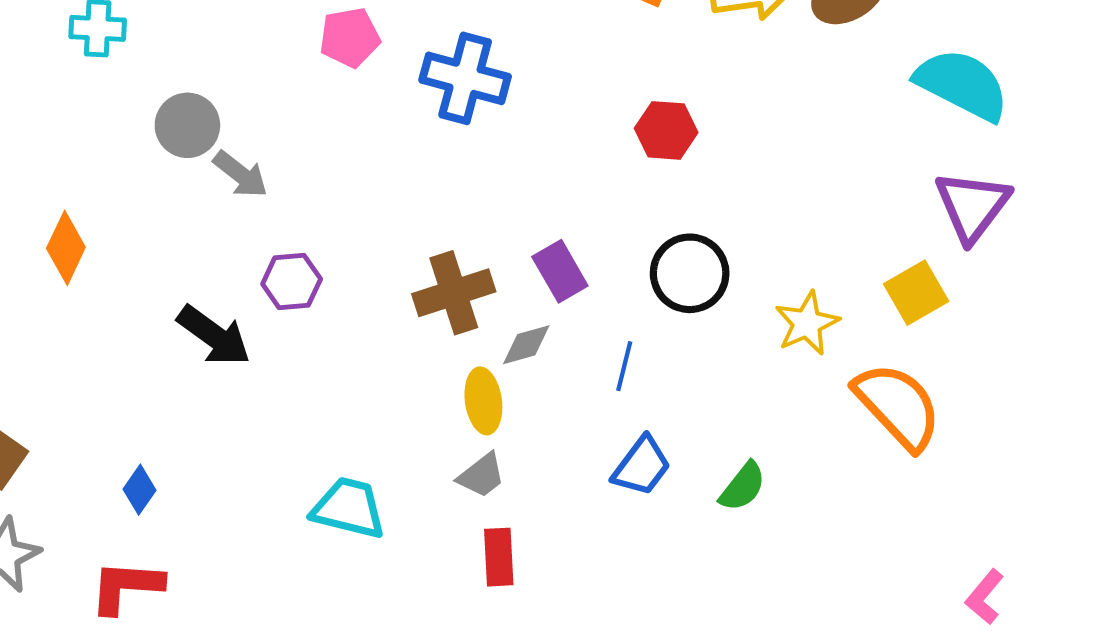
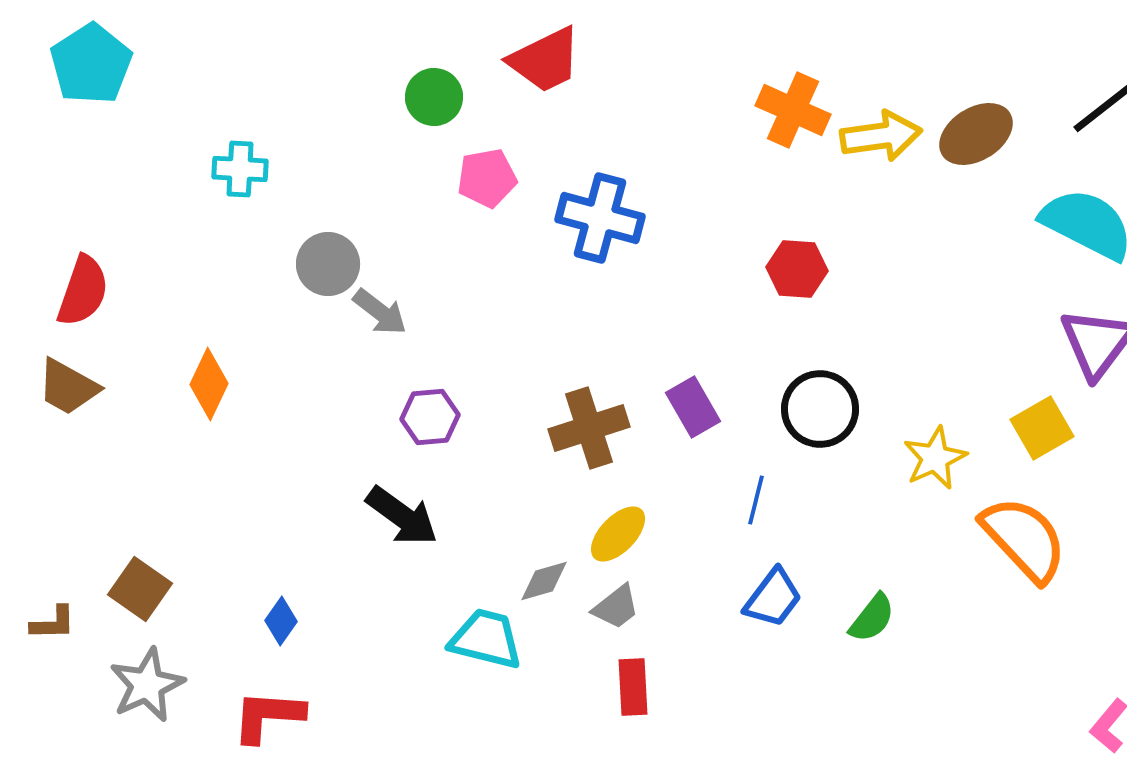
black arrow: (214, 336) -> (402, 516), moved
gray diamond: (526, 345) -> (544, 581), moved
yellow ellipse: (483, 401) -> (618, 534), turned 52

